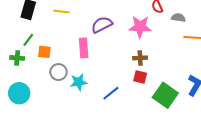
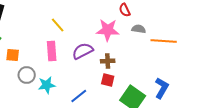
yellow line: (61, 12) -> (58, 25), moved, turned 42
gray semicircle: (178, 18) -> (139, 29), moved
purple semicircle: (102, 25) -> (83, 51), moved

